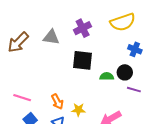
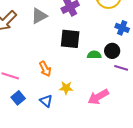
gray triangle: (51, 37) -> (39, 16), turned -36
orange arrow: (57, 102) -> (45, 69), moved

